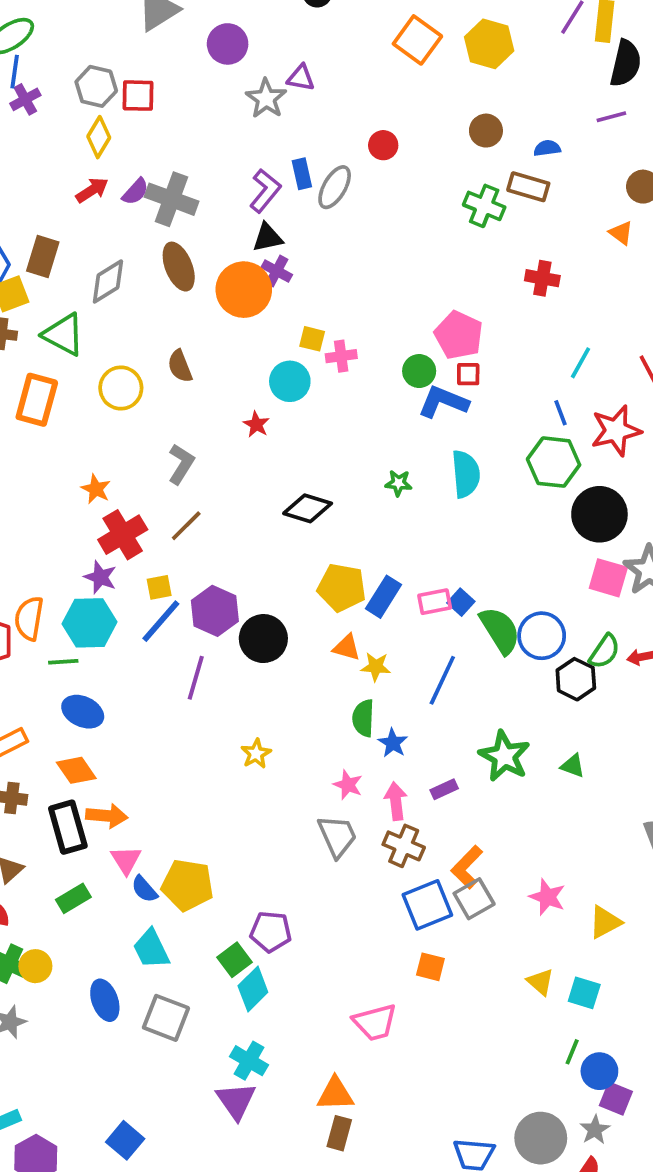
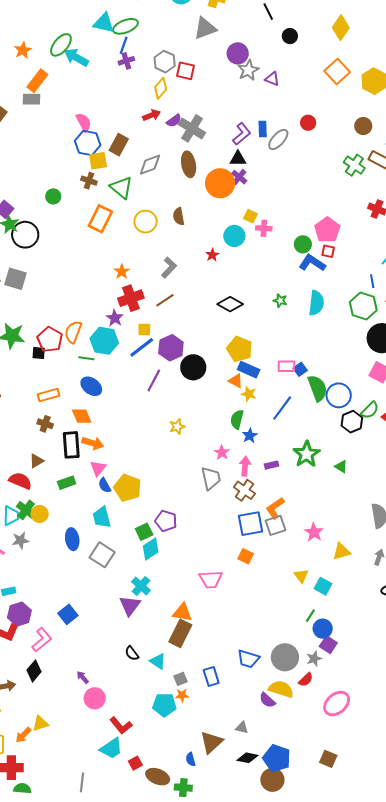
gray star: (266, 98) -> (248, 70), moved
blue rectangle: (384, 597) -> (249, 370), moved, turned 70
brown rectangle: (339, 1133) -> (180, 633), size x1.5

